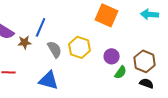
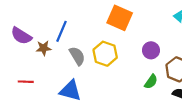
orange square: (107, 15) -> (120, 18), moved
purple circle: (112, 56) -> (151, 50), moved

